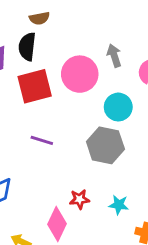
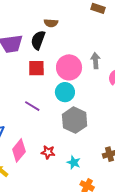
red square: (35, 86) -> (36, 68), size x0.7
cyan circle: (118, 107) -> (65, 92), moved
pink diamond: (57, 224) -> (19, 150), moved

